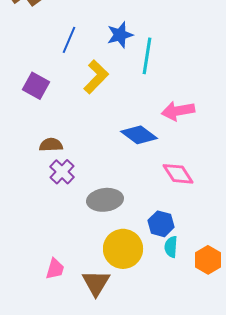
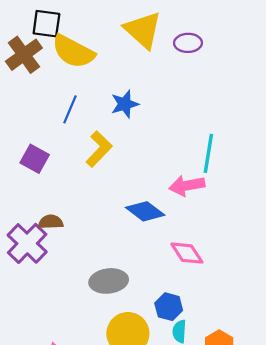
cyan line: (147, 56) -> (208, 153), moved
purple cross: (62, 172) -> (27, 243), moved, size x1.5

